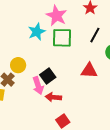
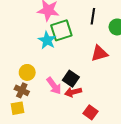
cyan star: (37, 32) -> (47, 40), moved
black square: (48, 76) -> (71, 79), moved

